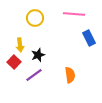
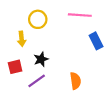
yellow arrow: (20, 45) -> (22, 39), moved
red square: (14, 62) -> (15, 67), turned 32

